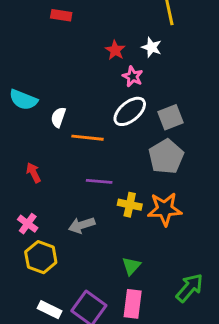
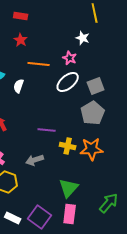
red star: (115, 50) -> (21, 40), moved
orange line: (87, 138) -> (39, 64), moved
green triangle: (131, 266) -> (69, 188), size x1.5

